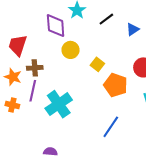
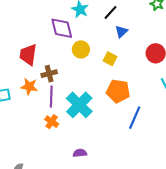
blue triangle: (133, 29) -> (121, 32), moved
orange pentagon: (116, 85) -> (118, 91), moved
orange cross: (12, 105) -> (52, 122), moved, turned 32

